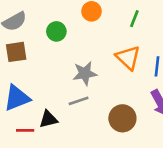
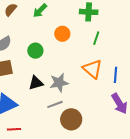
brown circle: (122, 118) -> (71, 119), moved
black triangle: (48, 119) -> (36, 83), moved

